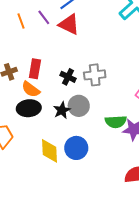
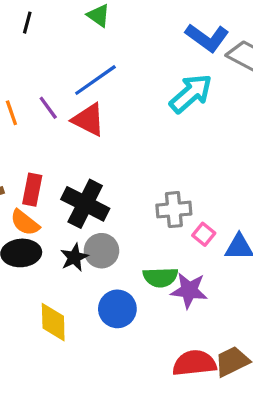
gray cross: (95, 75) -> (174, 210), moved
black cross: (68, 77) -> (85, 204), size x1.8
blue circle: (76, 148) -> (117, 309), moved

